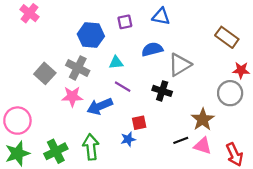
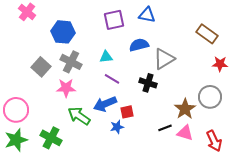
purple square: (125, 22) -> (114, 20), size x1.5
blue hexagon: (91, 35) -> (63, 32), moved
gray circle: (230, 93) -> (210, 97), moved
blue arrow: (100, 106) -> (105, 104), moved
green arrow: (91, 147) -> (79, 116), moved, turned -50
green cross: (56, 151) -> (51, 138), turned -35

